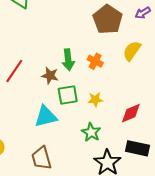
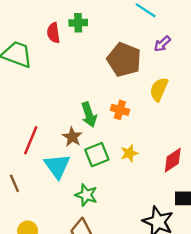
brown star: (50, 76) -> (72, 137), turned 30
cyan triangle: (46, 116) -> (57, 166), moved, turned -40
green star: (91, 132) -> (86, 195), moved

